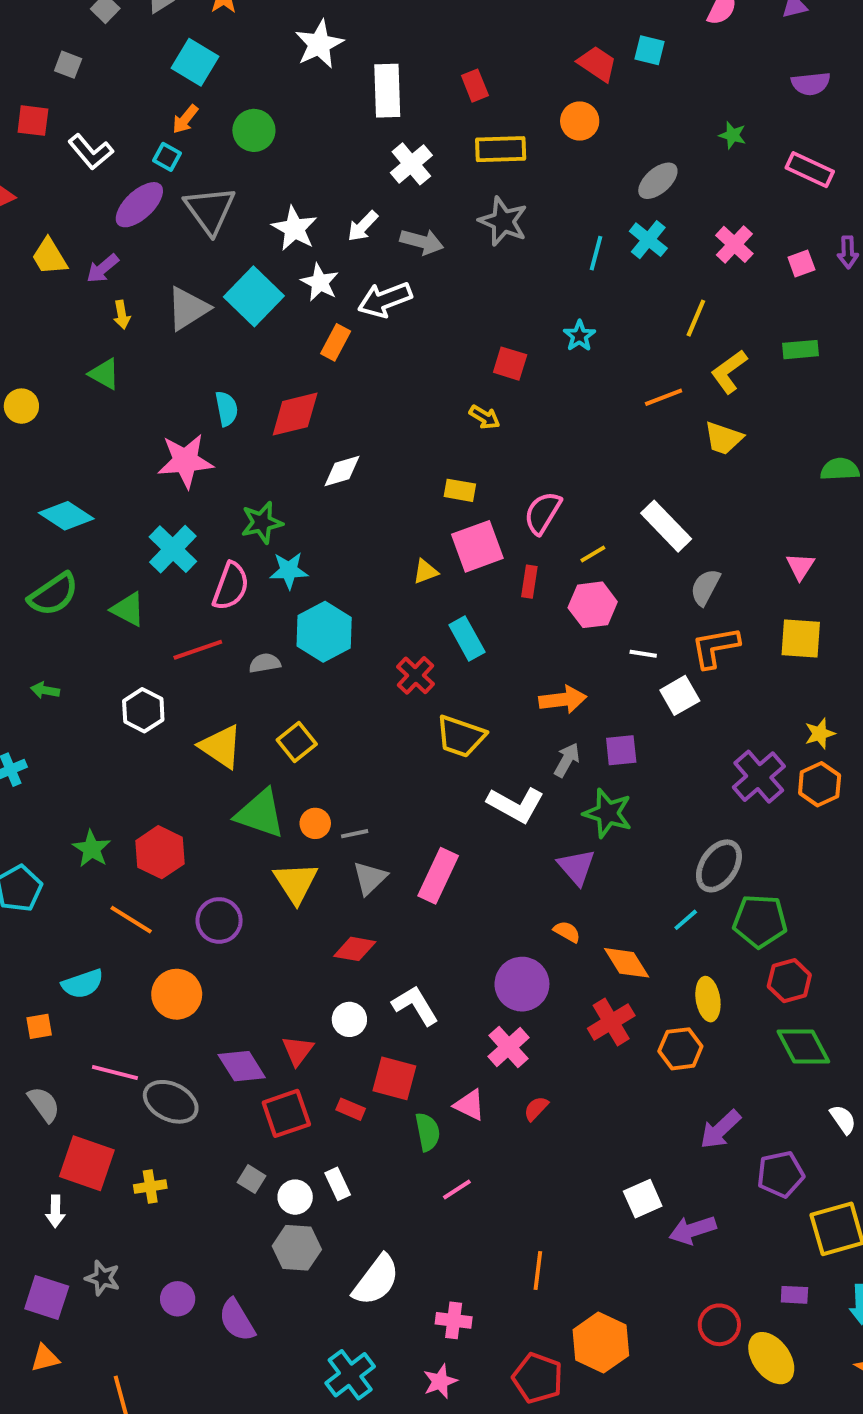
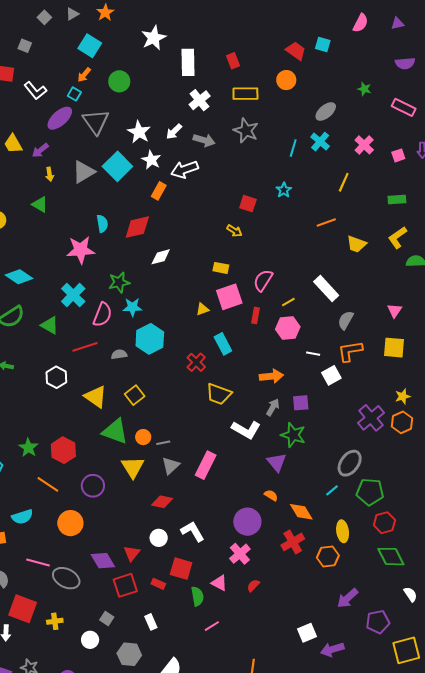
yellow L-shape: (729, 372) -> (397, 237), moved
white circle: (295, 1197) -> (90, 640), moved

